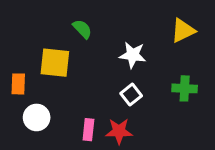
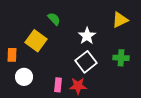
white star: (133, 55) -> (87, 36), turned 30
yellow square: (55, 63) -> (36, 41), turned 30
white square: (131, 95) -> (86, 62), size x1.5

